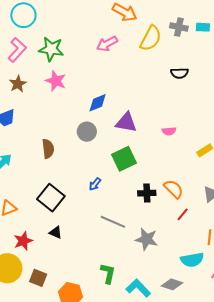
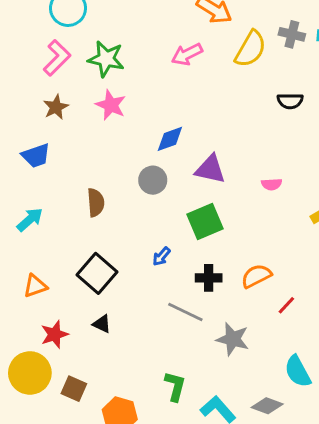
orange semicircle: (174, 189) -> (256, 276), moved, turned -75
black cross: (147, 193) -> (209, 278), moved
cyan semicircle: (192, 260) -> (298, 371), turned 70

